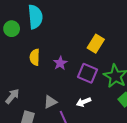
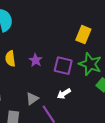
yellow rectangle: (96, 44) -> (83, 35), moved

